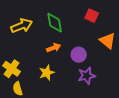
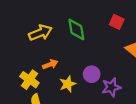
orange arrow: (54, 48) -> (50, 64), moved
purple circle: (79, 55) -> (92, 74), moved

